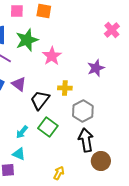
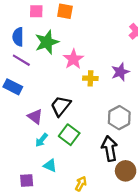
purple triangle: (19, 84) -> (35, 117), moved
yellow cross: (65, 88) -> (90, 78), moved
gray hexagon: (83, 111) -> (119, 118), moved
cyan triangle: (19, 154) -> (50, 166), moved

